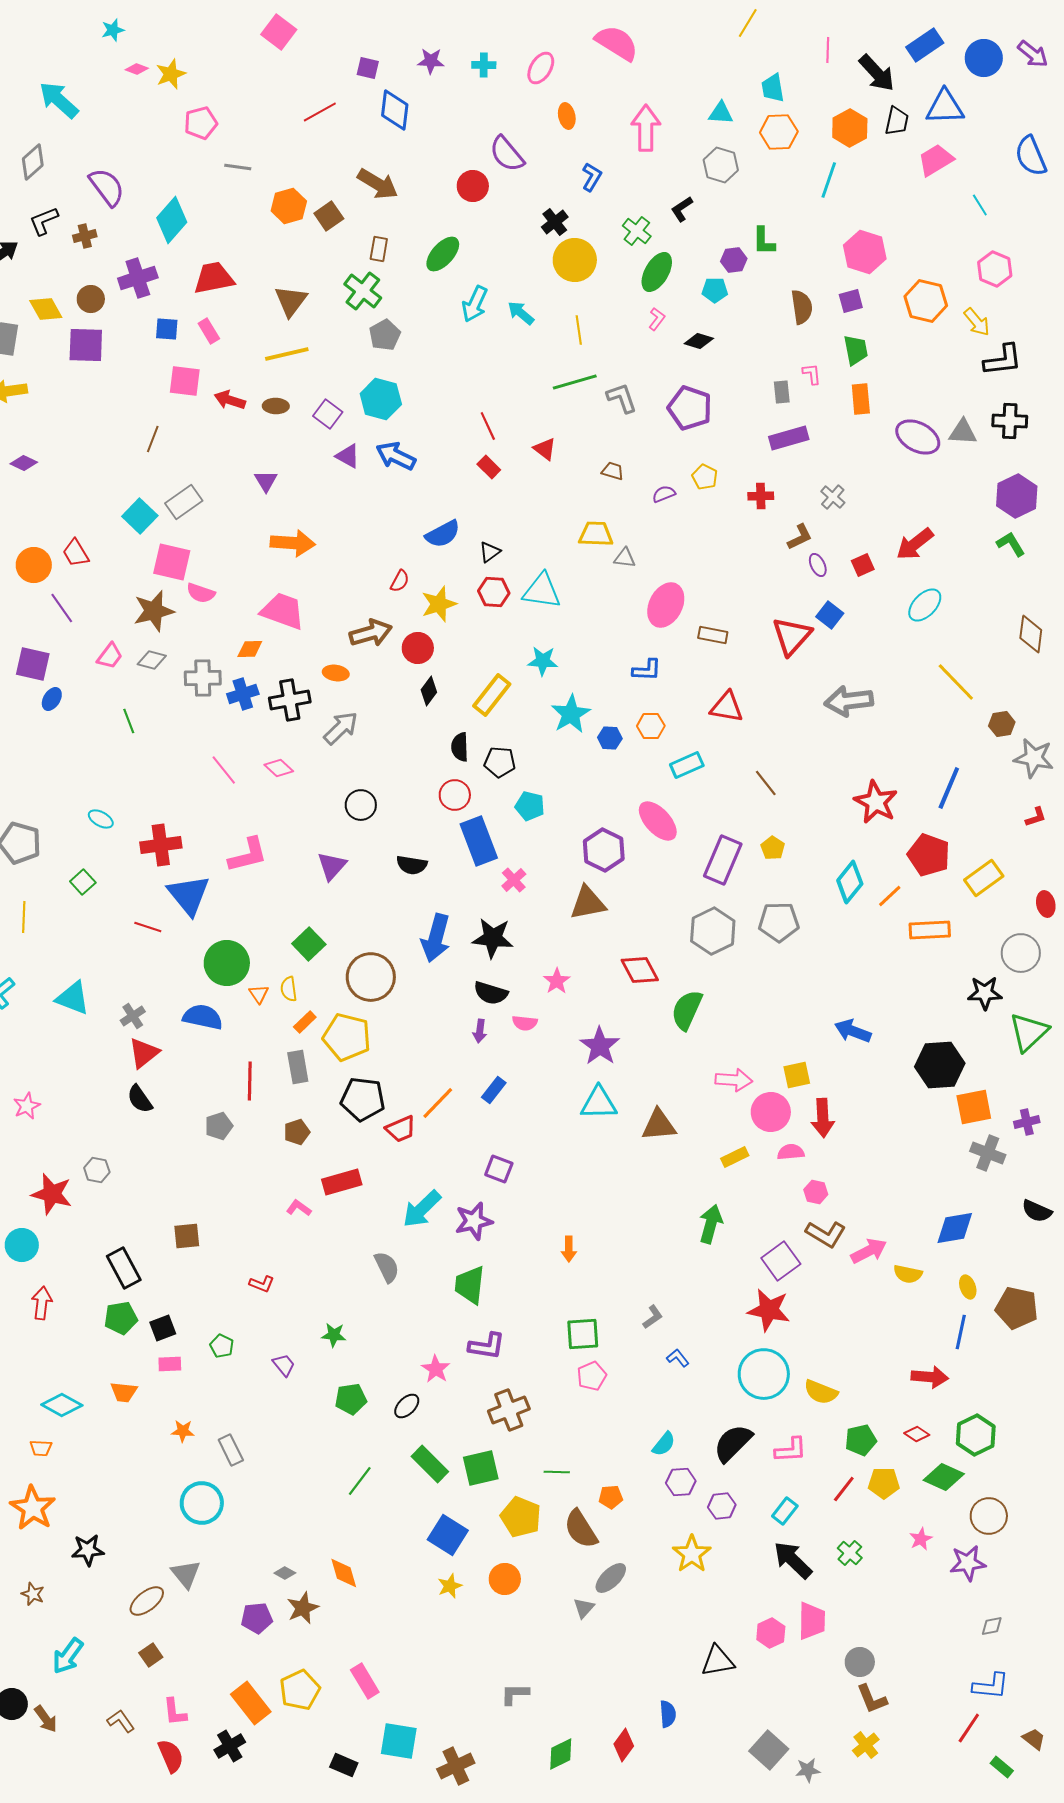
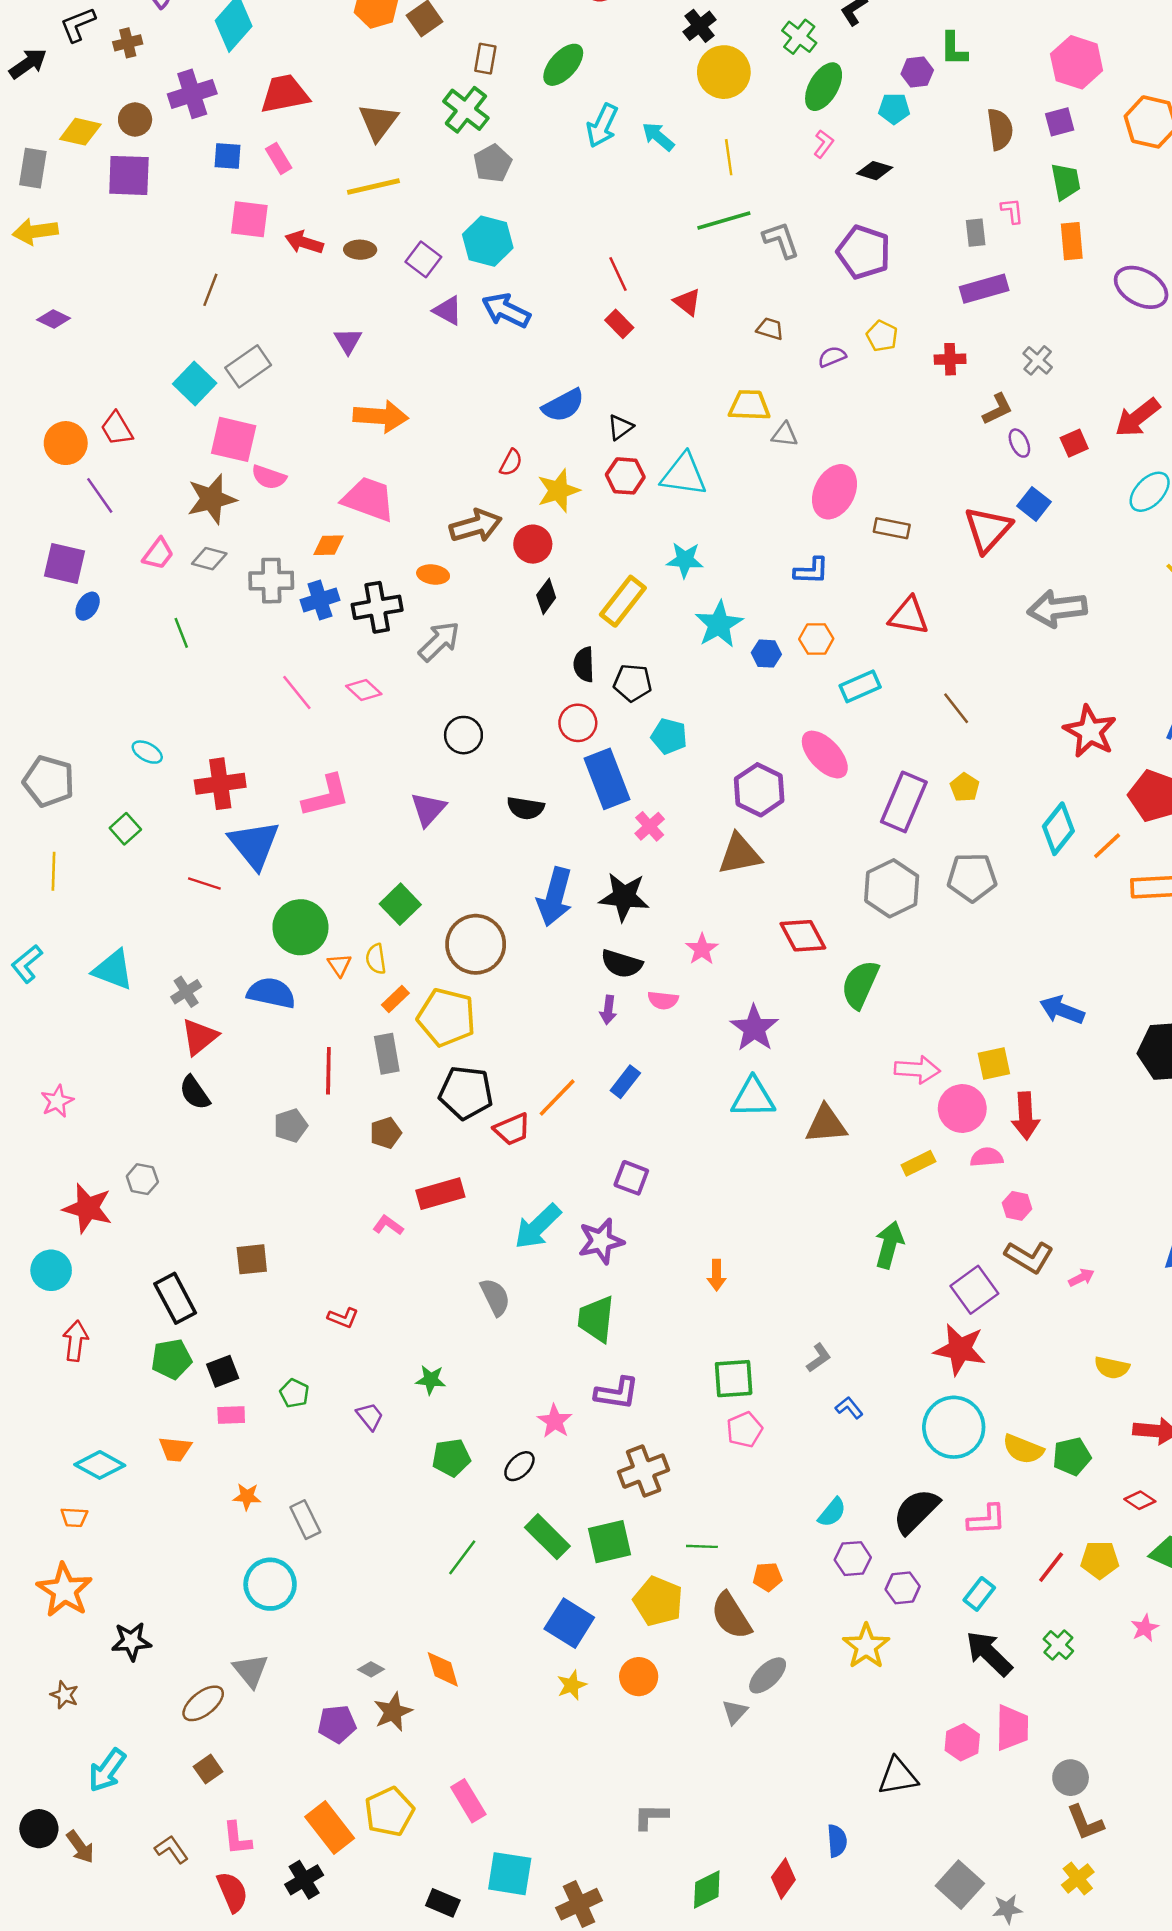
yellow diamond: (46, 309) -> (80, 132), turned -48
pink arrow: (869, 1251) -> (1081, 1278), size x0.6
yellow semicircle: (908, 1274) -> (1112, 1368), moved
green pentagon: (861, 1440) -> (1072, 1456), moved

